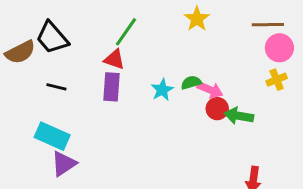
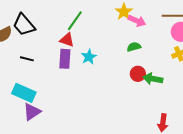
green semicircle: (191, 83) -> (134, 47), moved
cyan star: (162, 90) -> (89, 57), moved
pink arrow: (210, 90) -> (137, 21), moved

